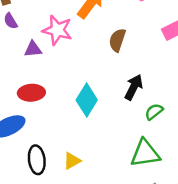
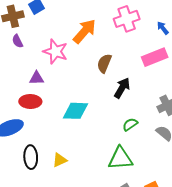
purple triangle: (33, 49) -> (37, 78), moved
black arrow: (134, 87) -> (122, 88), moved
cyan diamond: (87, 100) -> (75, 111), turned 56

